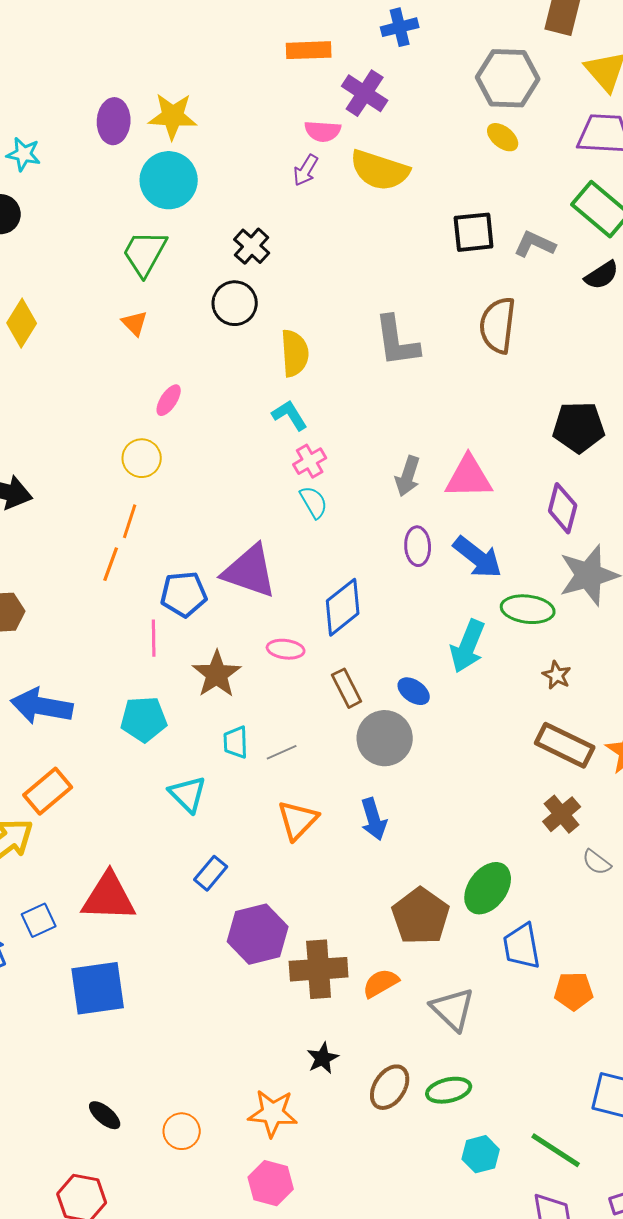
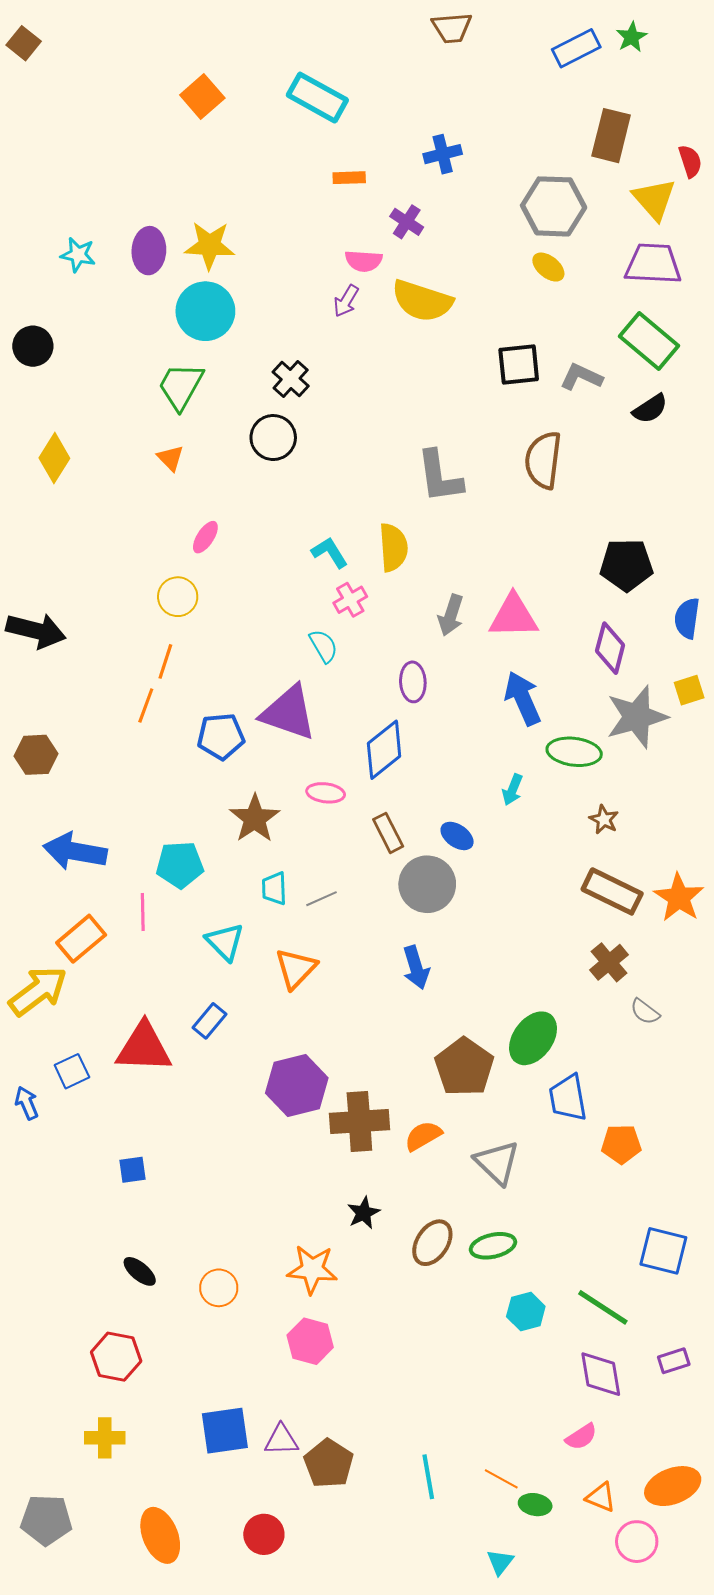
orange rectangle: (309, 50) -> (349, 178), size x0.7
purple cross: (365, 93) -> (407, 222), size x0.7
cyan star: (24, 154) -> (78, 255), moved
yellow semicircle: (295, 353) -> (393, 547), moved
cyan semicircle: (314, 502) -> (324, 646), moved
purple ellipse: (418, 546) -> (413, 682), moved
blue arrow: (478, 557) -> (523, 698), turned -152
pink line: (154, 638) -> (143, 912), moved
cyan arrow: (468, 646) -> (512, 790), size x0.6
orange triangle: (298, 820) -> (296, 968), moved
blue rectangle: (211, 873) -> (210, 1021), moved
blue square: (98, 988) -> (132, 1170), moved, size x0.5

